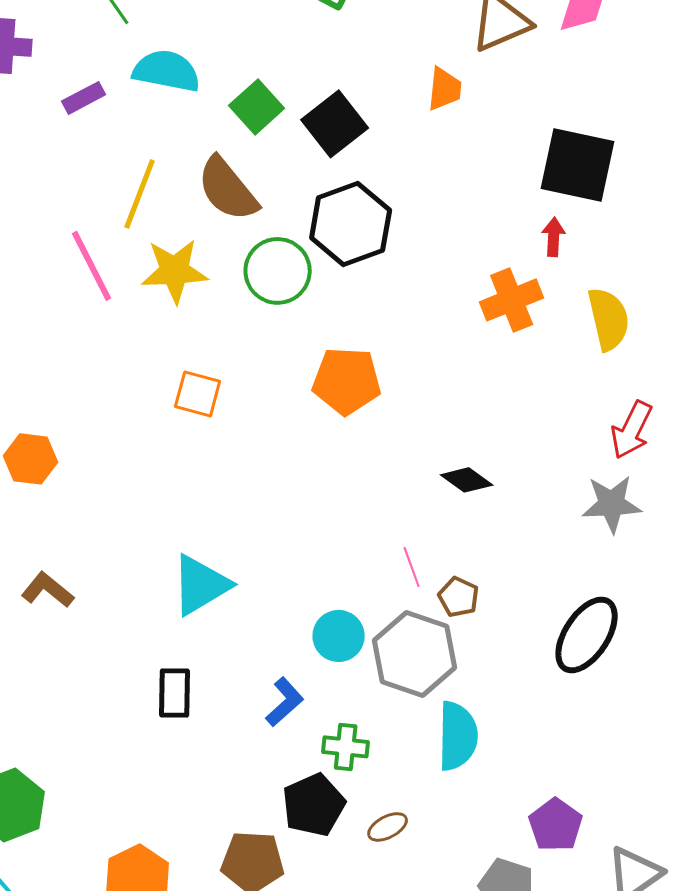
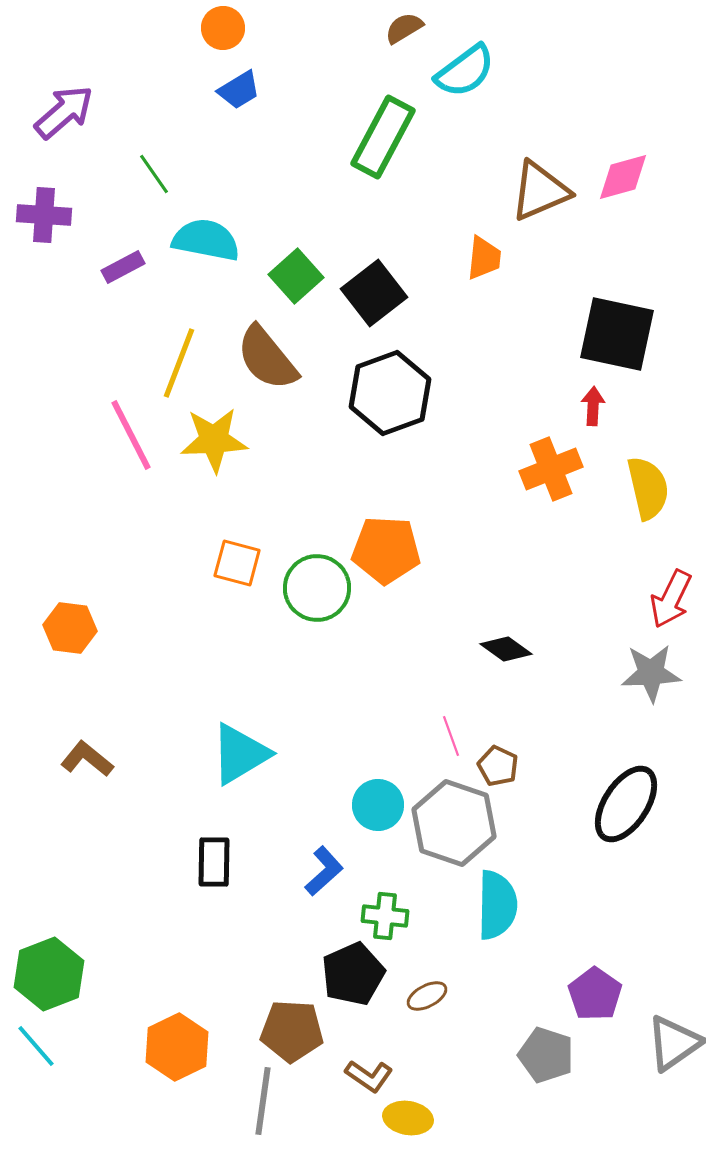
green circle: (278, 271) -> (317, 588), moved

